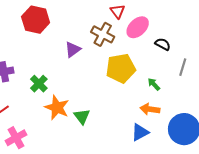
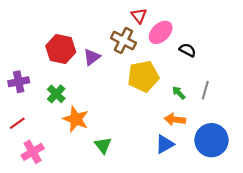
red hexagon: (36, 20) -> (61, 49), moved
gray line: (183, 67) -> (205, 90), moved
green triangle: (82, 116) -> (103, 145), moved

